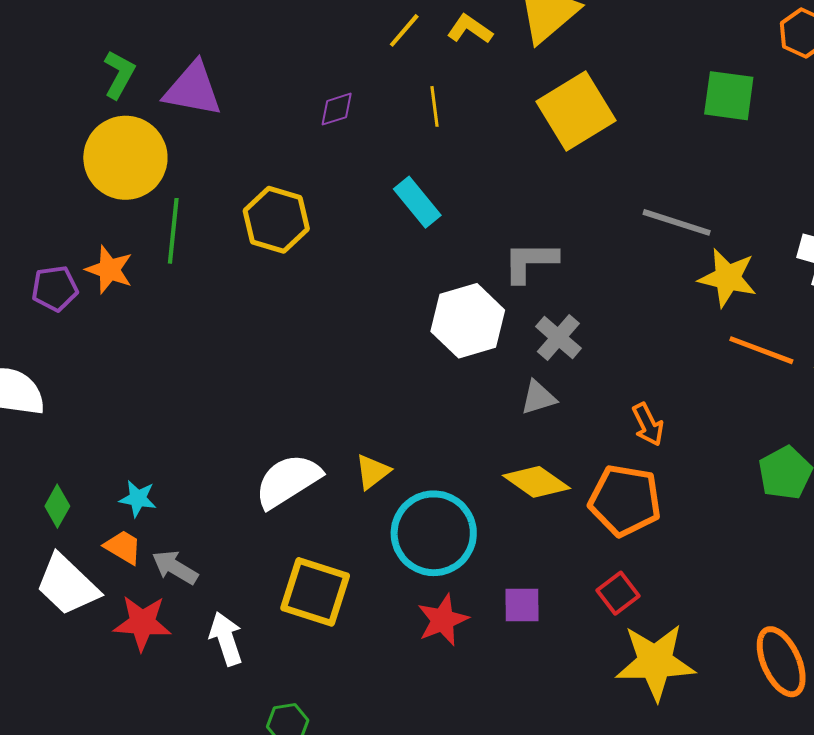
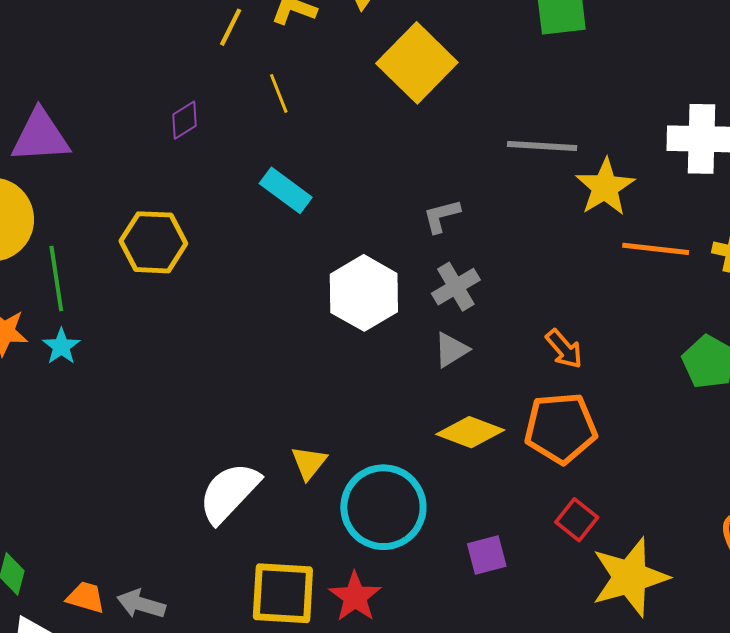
gray L-shape: (530, 262) -> (441, 216), moved, size x0.7
yellow star: (728, 278) -> (605, 187), turned -30
gray cross: (558, 337) -> (456, 287), turned 33
cyan star: (138, 499) -> (61, 346), moved, turned -30
red star: (443, 620) -> (355, 597), moved

